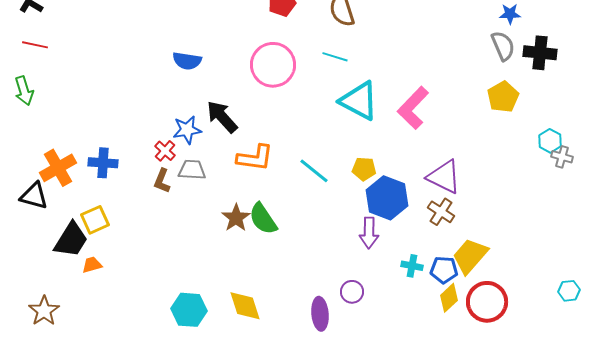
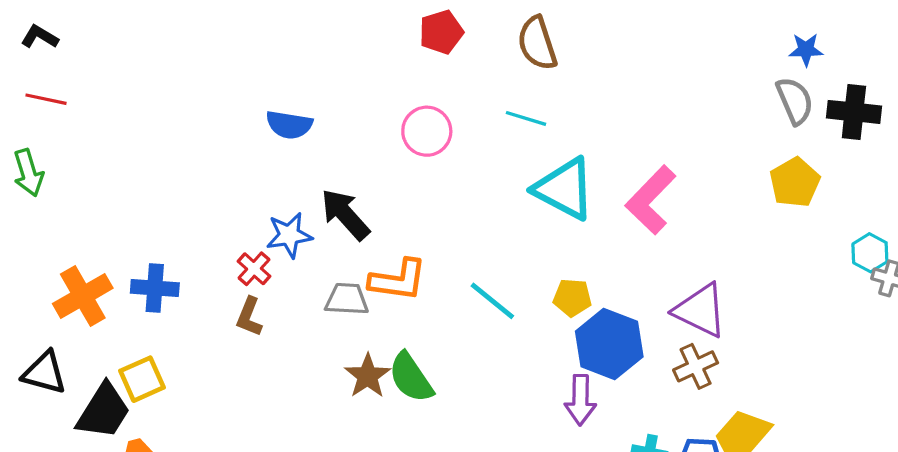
pink circle: (273, 65) -> (427, 131), size x0.7
gray trapezoid: (192, 170) -> (347, 299), moved
black triangle: (34, 196) -> (44, 373), moved
brown cross: (441, 212) -> (696, 366), turned 32

